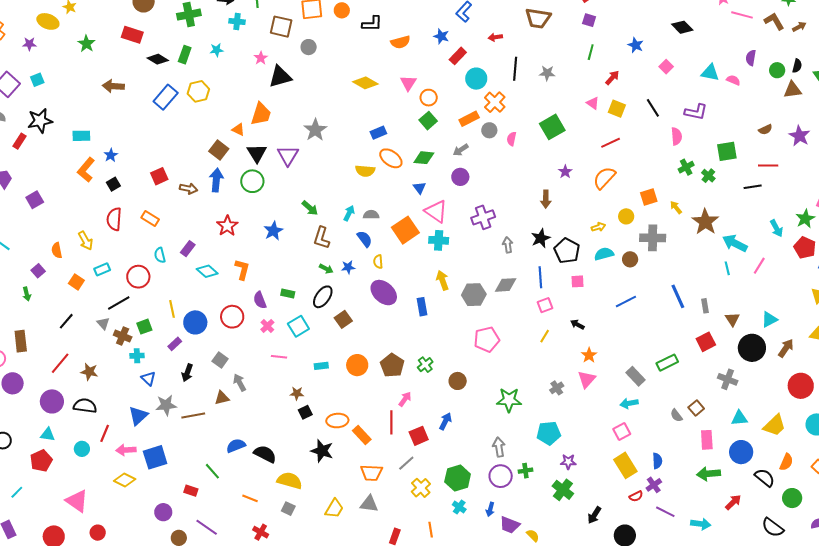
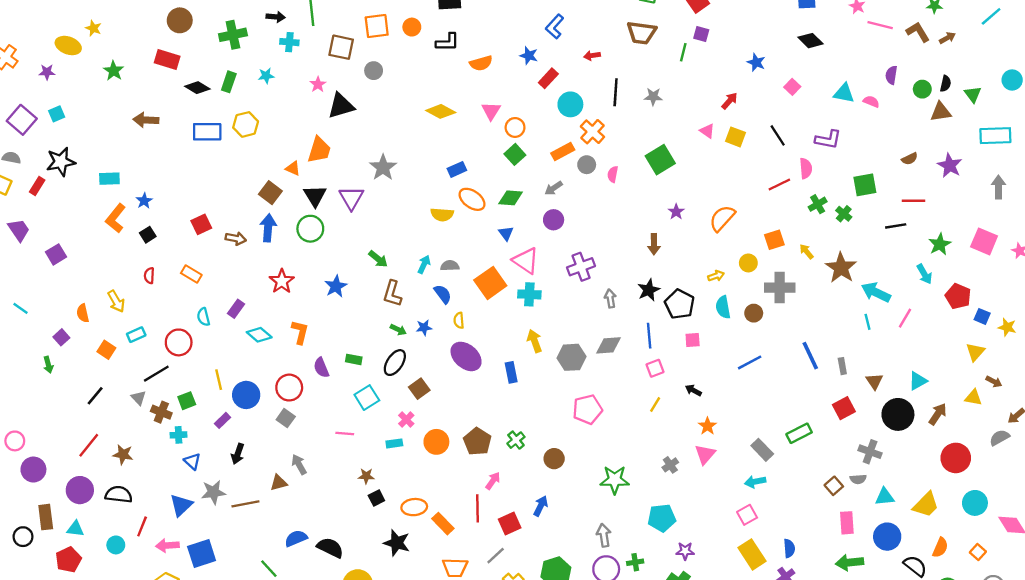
green line: (591, 52) -> (683, 52), moved
blue rectangle: (166, 97) -> (207, 132), turned 50
red line: (611, 143) -> (779, 185), moved
red semicircle: (114, 219) -> (149, 276), size x0.6
green star: (805, 219) -> (940, 244), moved
cyan semicircle: (604, 254) -> (723, 307), turned -84
pink cross: (267, 326) -> (406, 420), moved
brown rectangle: (21, 341) -> (46, 517), moved
gray square: (220, 360) -> (286, 418), moved
gray semicircle: (676, 415) -> (858, 479), moved, turned -56

